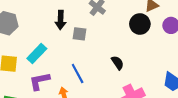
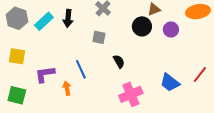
gray square: (80, 34) -> (99, 37), moved
cyan rectangle: (37, 53) -> (44, 21), moved

